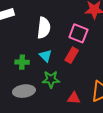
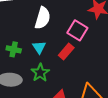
green star: (51, 79) -> (40, 73), turned 30

